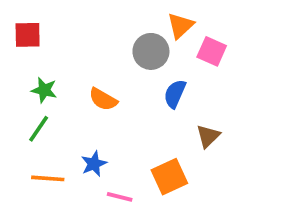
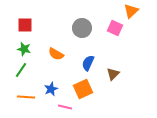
orange triangle: (180, 26) -> (131, 11), moved
red square: (28, 35) -> (25, 25), moved
blue semicircle: (175, 94) -> (88, 63), moved
orange square: (169, 177) -> (83, 89), moved

